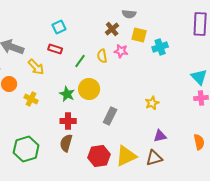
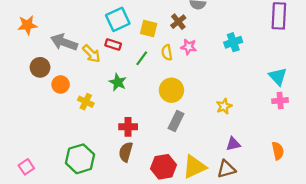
cyan square: (59, 27) -> (118, 19), size x1.5
yellow square: (139, 35) -> (149, 28), moved
yellow arrow: (36, 67) -> (91, 54), moved
yellow circle: (89, 89) -> (171, 90), moved
green star: (67, 94) -> (118, 82), moved

